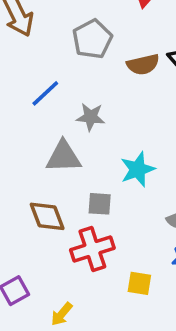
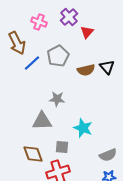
blue line: (45, 93) -> (32, 63), moved
cyan star: (138, 169) -> (83, 128), turned -30

